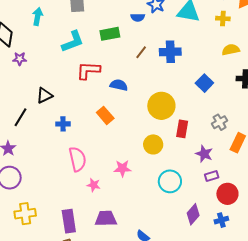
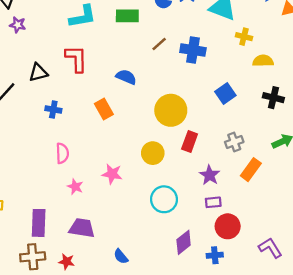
yellow cross: (223, 18) -> (244, 37), moved
red L-shape: (88, 70) -> (76, 59), moved, turned 75
pink semicircle: (78, 159) -> (62, 153), size x0.7

